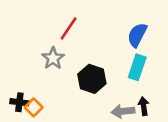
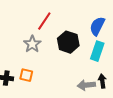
black hexagon: (92, 79) -> (68, 42), moved
orange square: (34, 107) -> (26, 75), moved, turned -32

